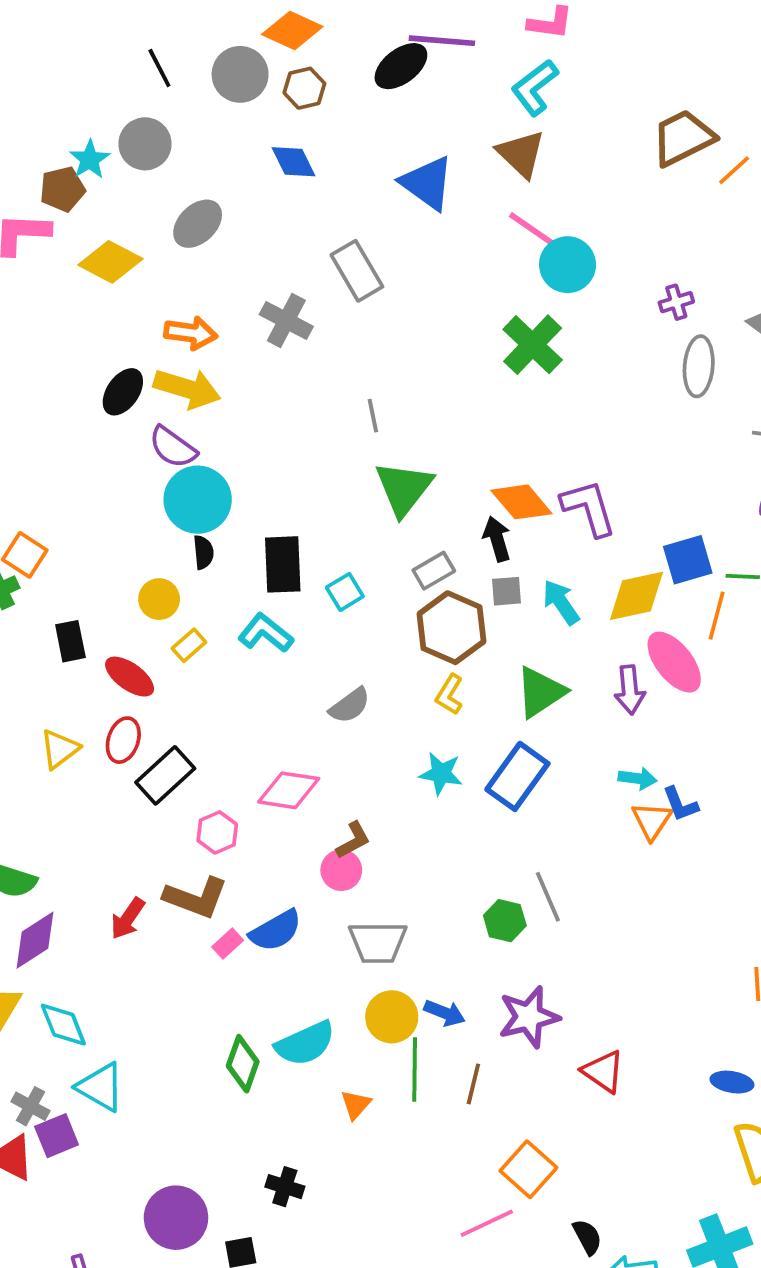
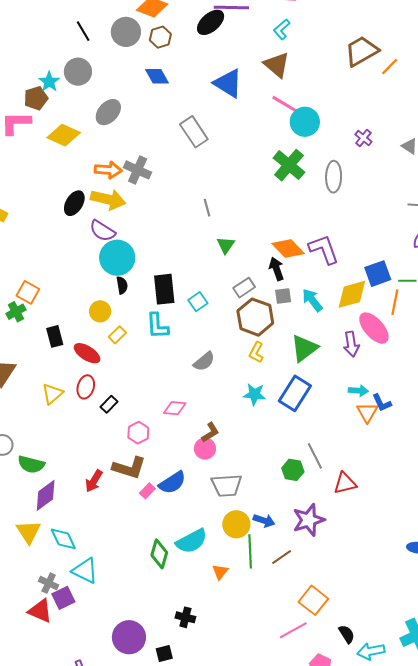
cyan L-shape: (535, 88) -> (282, 29), size x0.7
purple cross: (676, 302) -> (363, 138), turned -30
gray cross: (286, 320) -> (138, 170), moved
gray ellipse: (699, 366) -> (334, 177), moved
green triangle: (404, 488) -> (226, 245), size x0.6
cyan L-shape: (266, 633) -> (157, 326), turned -128
black rectangle: (165, 775) -> (109, 404), size x0.6
pink diamond: (289, 790) -> (175, 408), size x0.7
red triangle: (603, 1071) -> (345, 483), moved, turned -45
brown line: (473, 1084) -> (282, 557), turned 45

